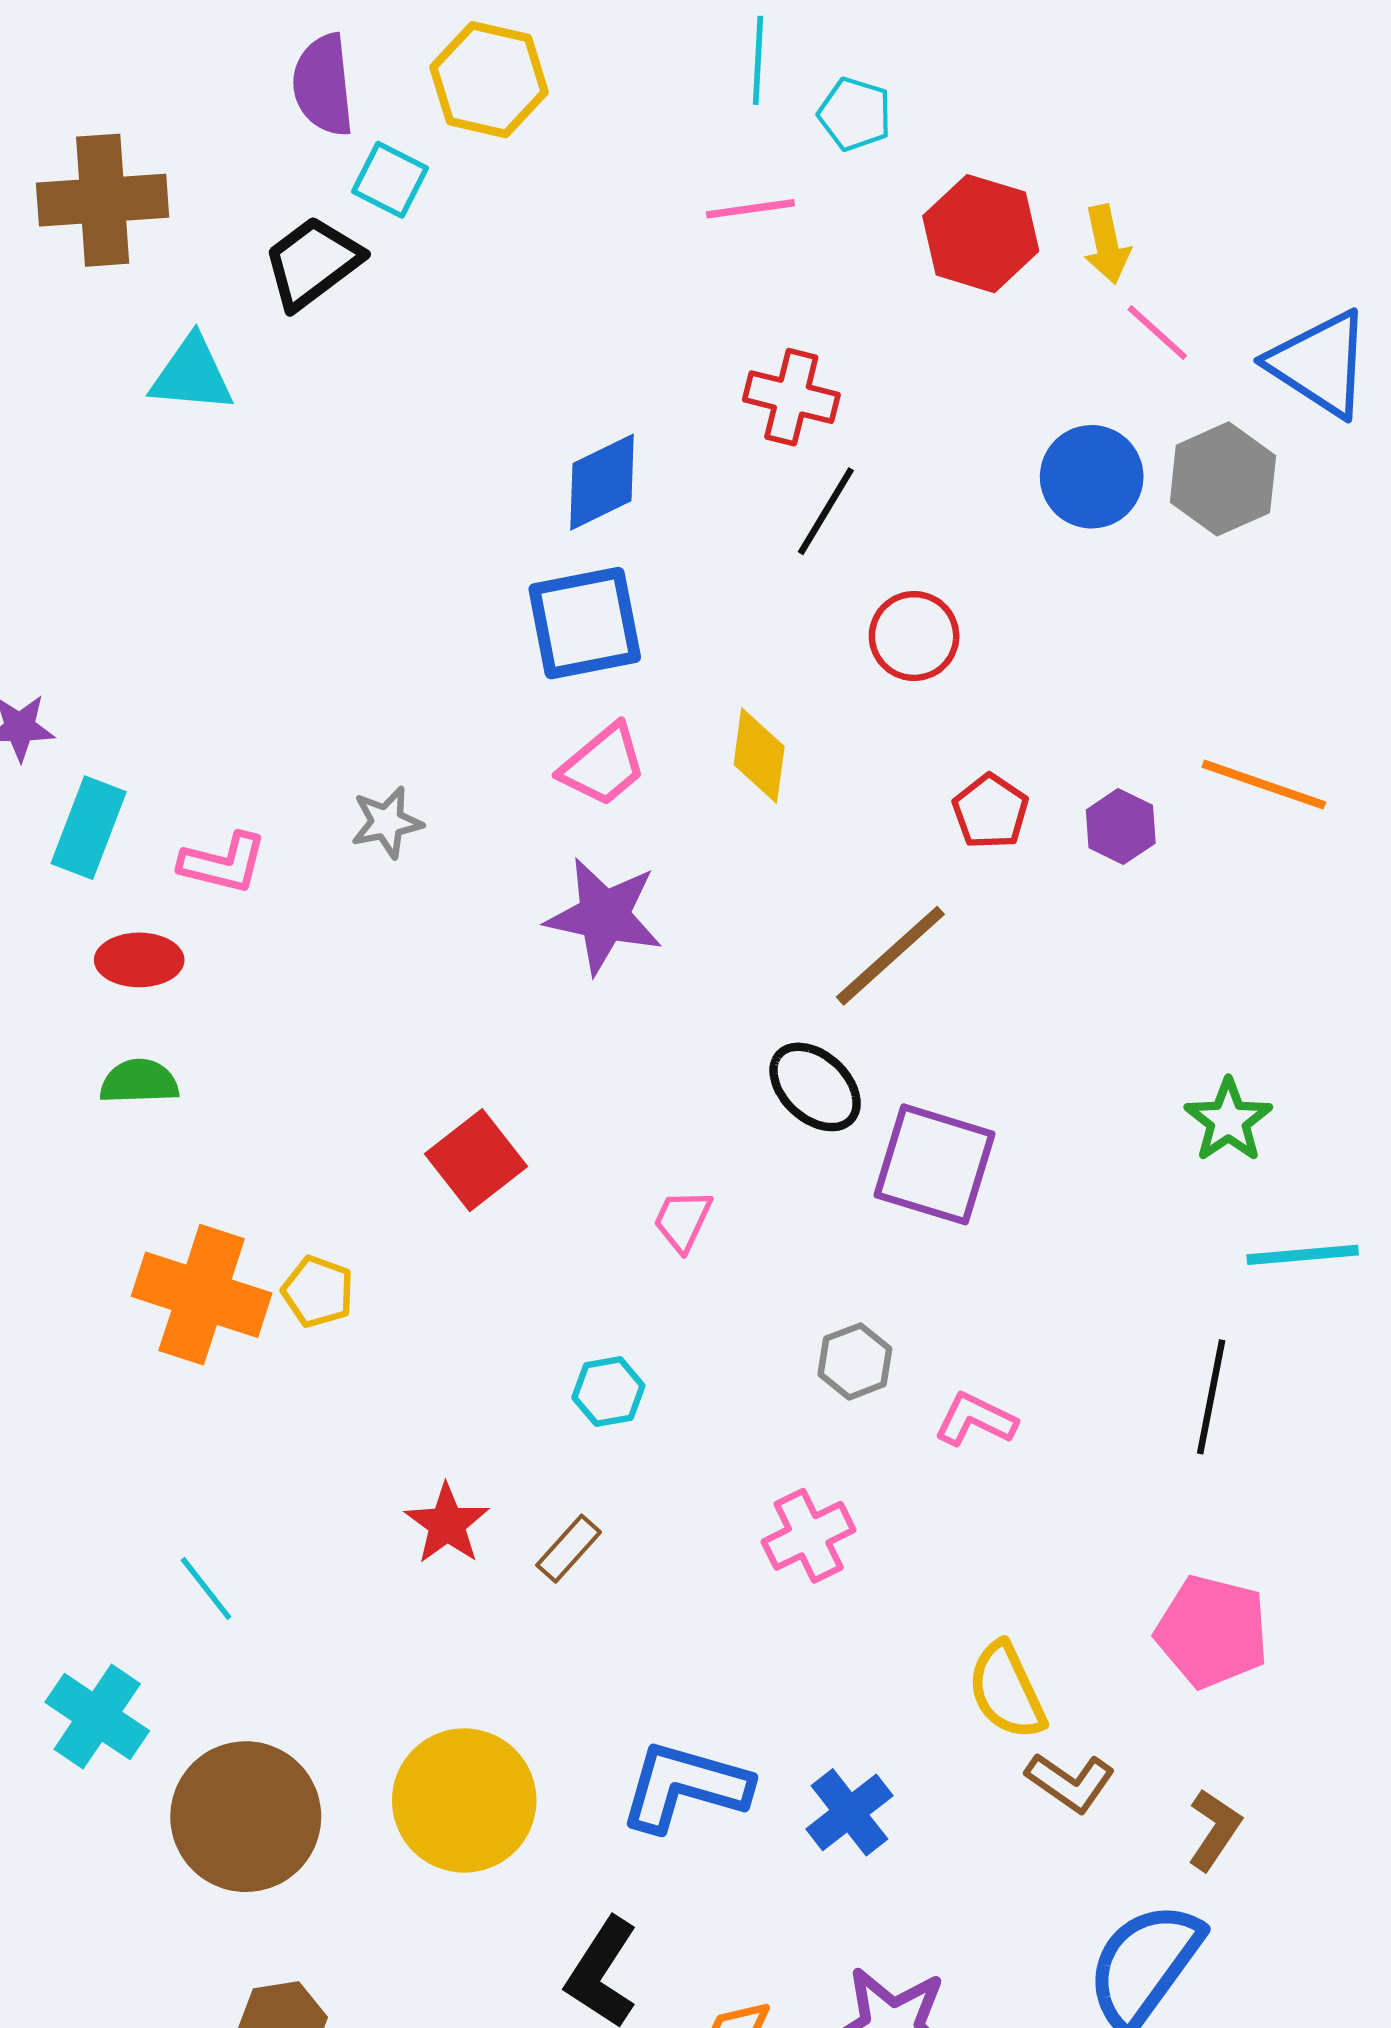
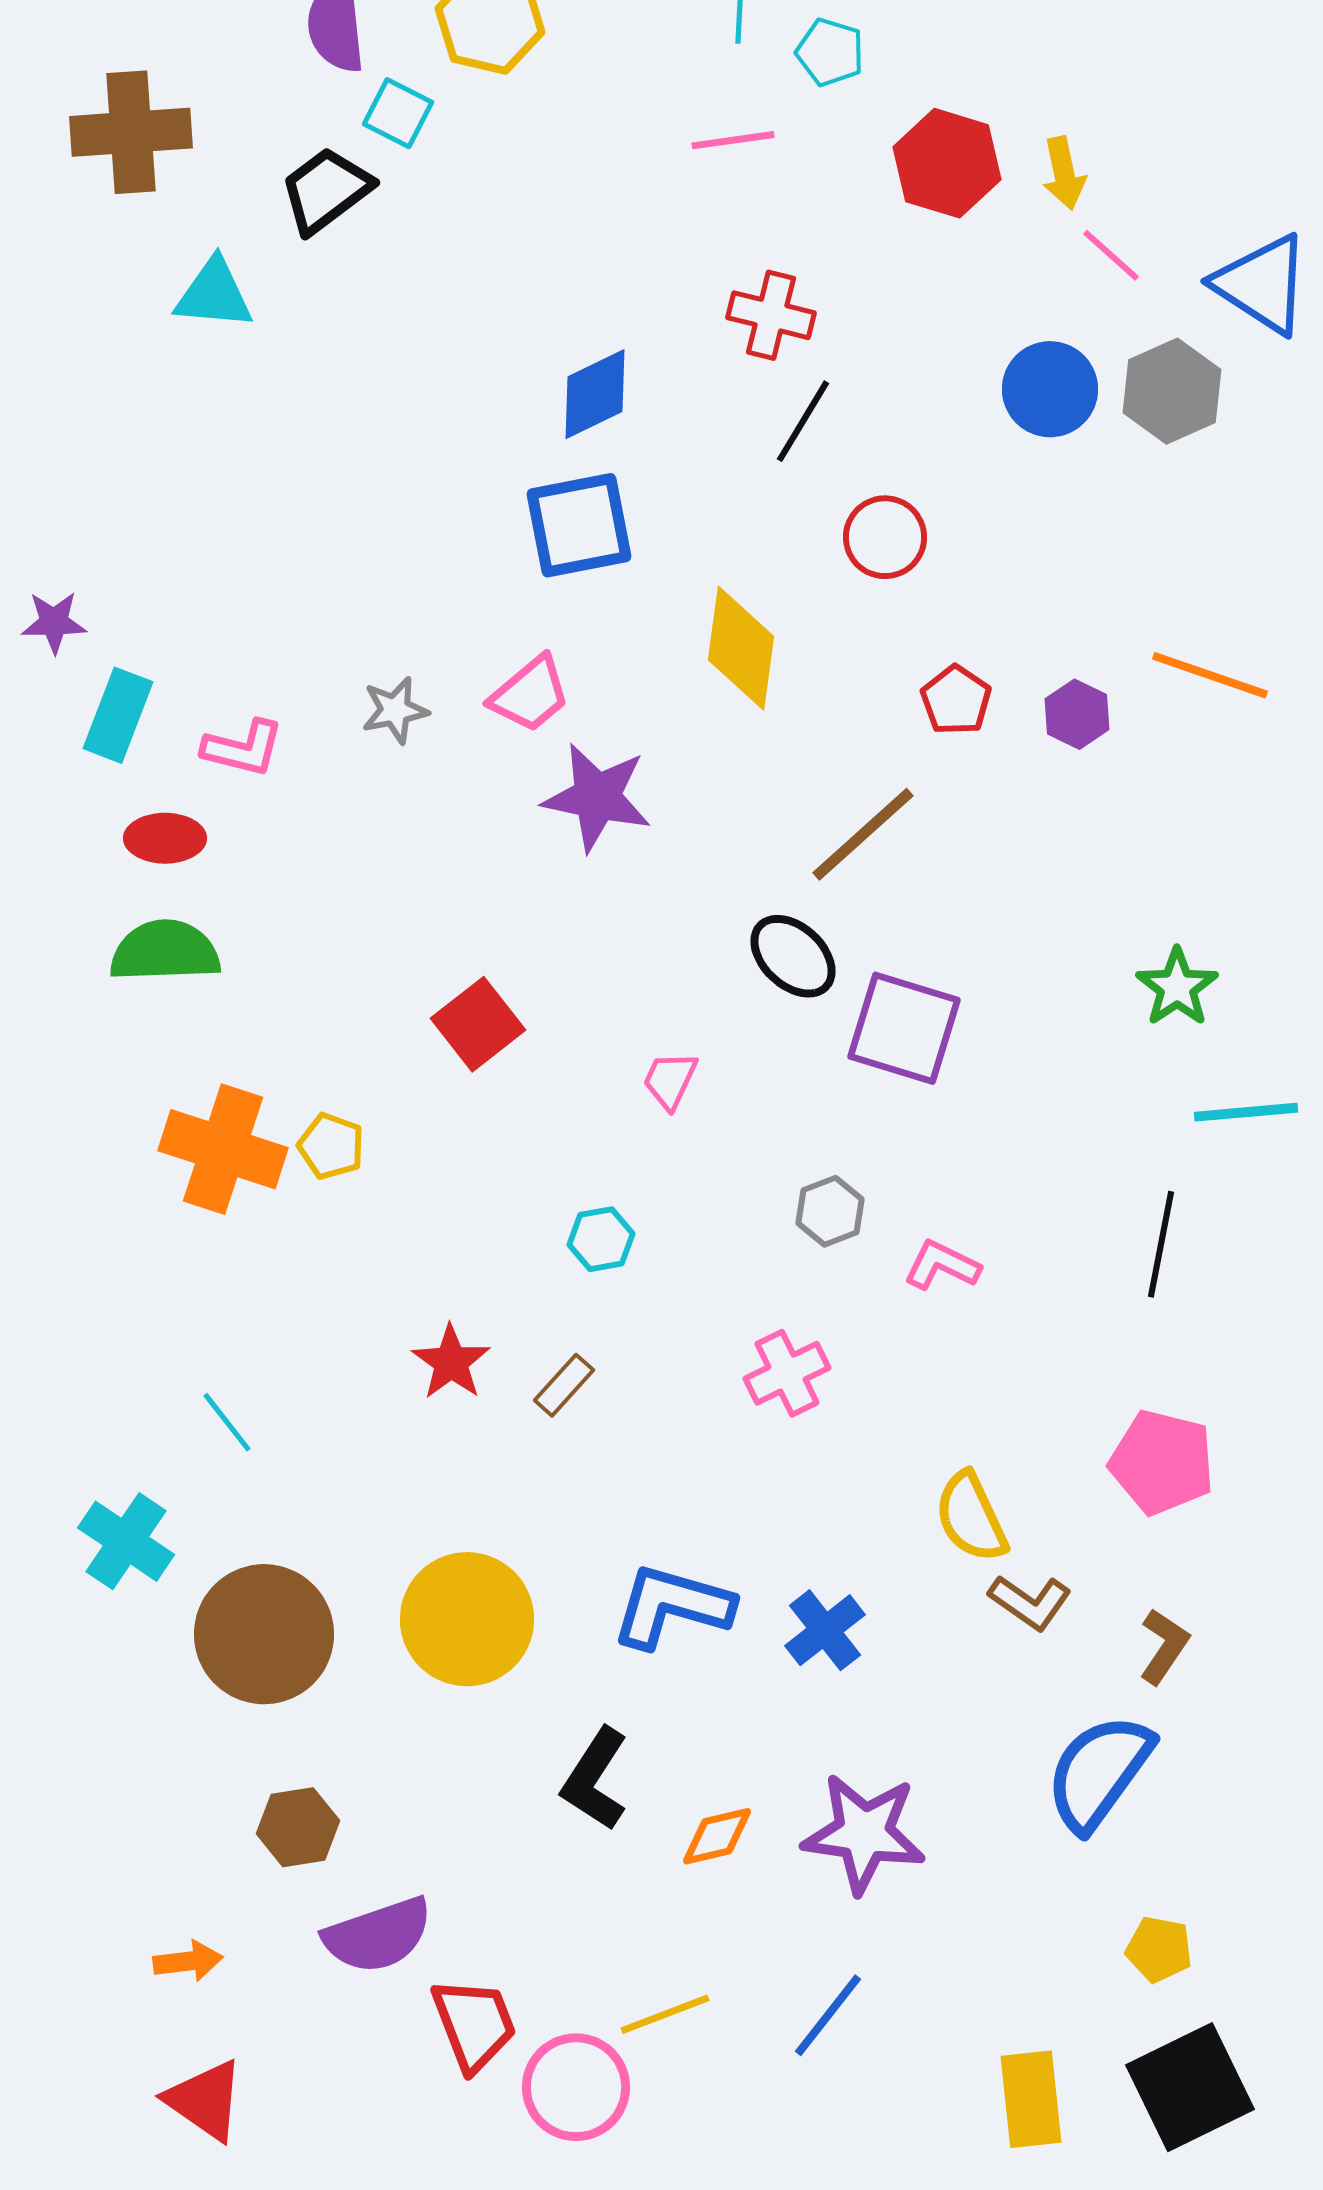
yellow diamond: (759, 755) -> (741, 648), size x1.4
pink trapezoid: (603, 765) -> (530, 694), moved
green semicircle: (139, 1082) -> (165, 951), size x1.5

